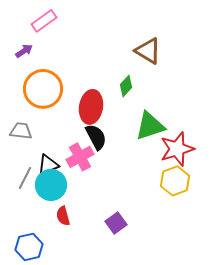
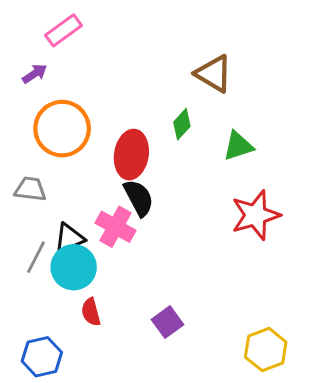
green triangle: (150, 126) -> (238, 146), moved, size x0.7
pink cross: (80, 157) -> (116, 227), turned -32
yellow hexagon: (175, 181) -> (266, 350), moved

